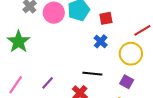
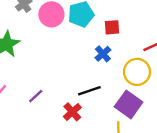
black line: (92, 74) -> (89, 91), turned -30
purple square: (127, 82) -> (129, 104), size x1.6

